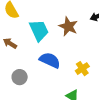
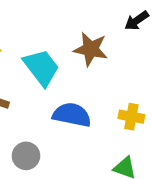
yellow cross: (82, 69) -> (131, 117), turned -32

